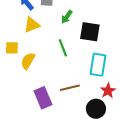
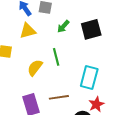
black square: (90, 32) -> (91, 29), moved, turned -30
yellow semicircle: (28, 61) -> (35, 68), moved

